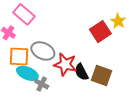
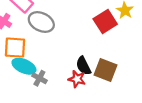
gray ellipse: (43, 51) -> (41, 22), moved
red star: (65, 64) -> (77, 79), moved, size x0.7

